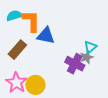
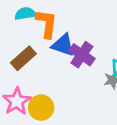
purple cross: (75, 64) -> (82, 55), moved

